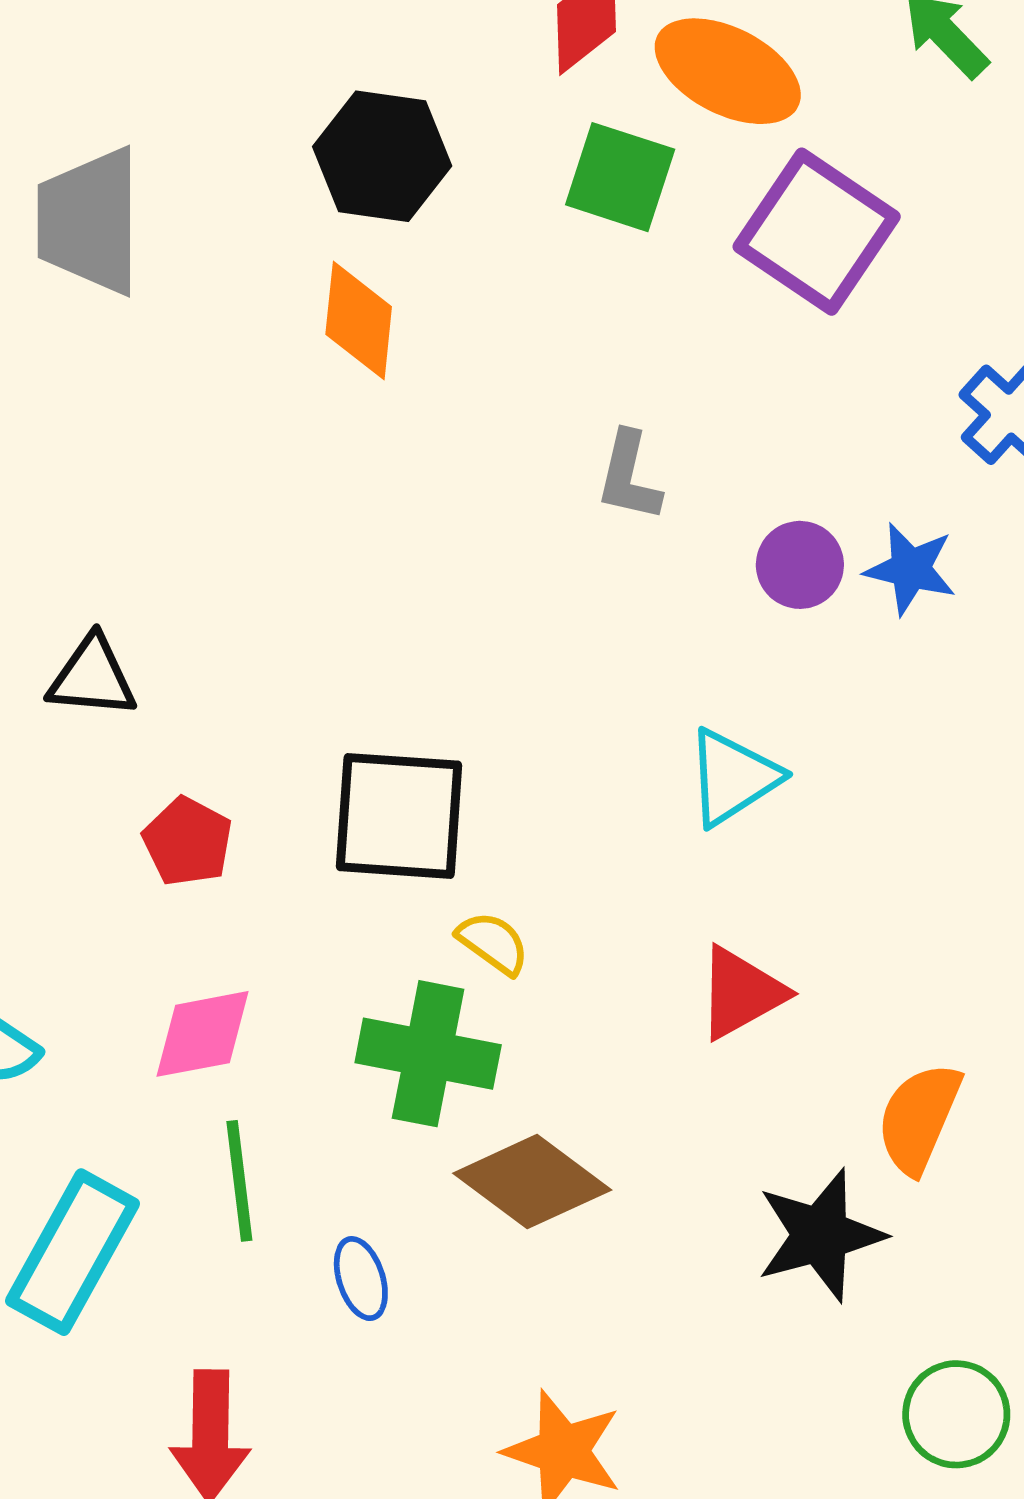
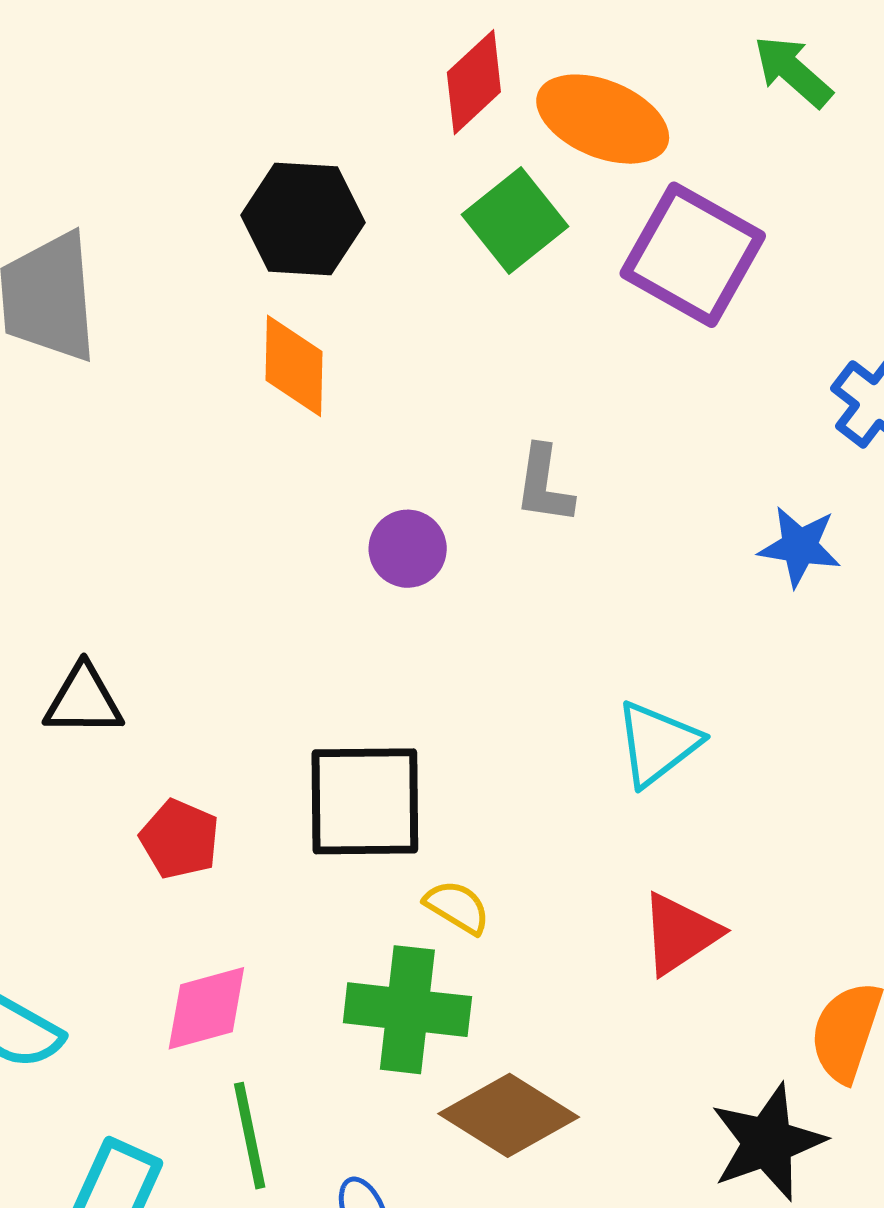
green square: (620, 177) -> (515, 220), turned 38
purple circle: (800, 565) -> (408, 549), moved

